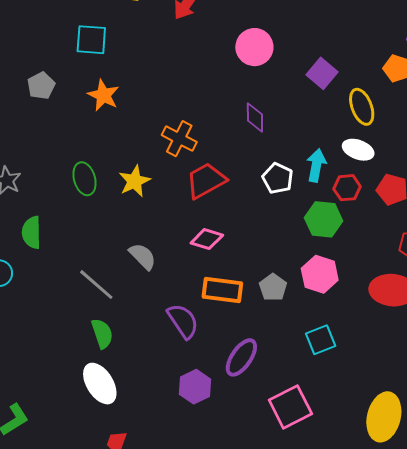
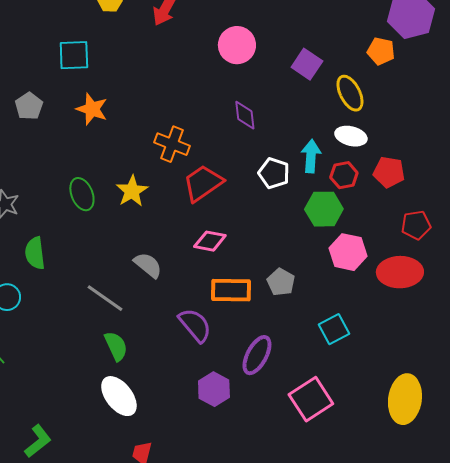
pink hexagon: (320, 274) -> (348, 252), moved

